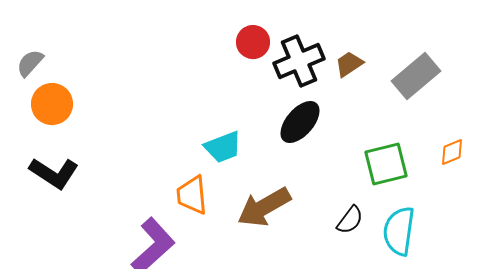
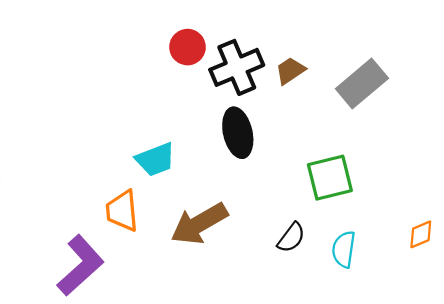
black ellipse: (300, 122) -> (238, 133), turned -54
orange diamond: (452, 152) -> (421, 234), moved
cyan semicircle: (399, 231) -> (344, 249), size x0.7

